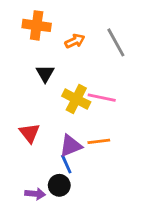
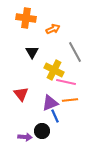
gray line: (116, 42) -> (75, 52), moved
pink line: (102, 98) -> (66, 82), moved
blue line: (66, 164) -> (55, 116), moved

